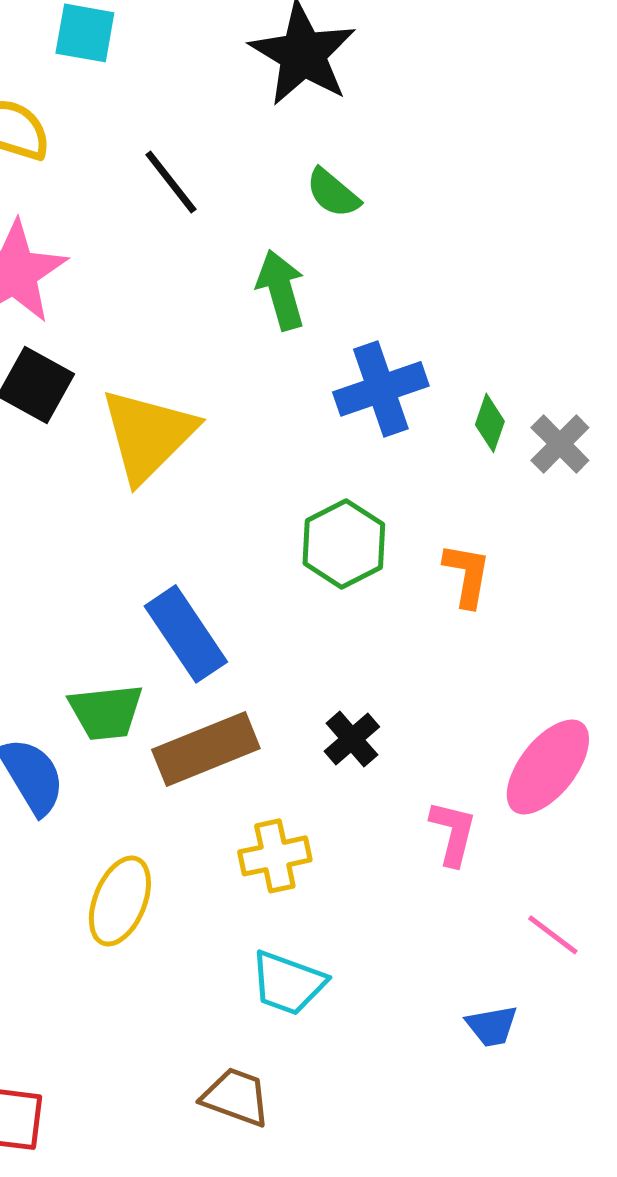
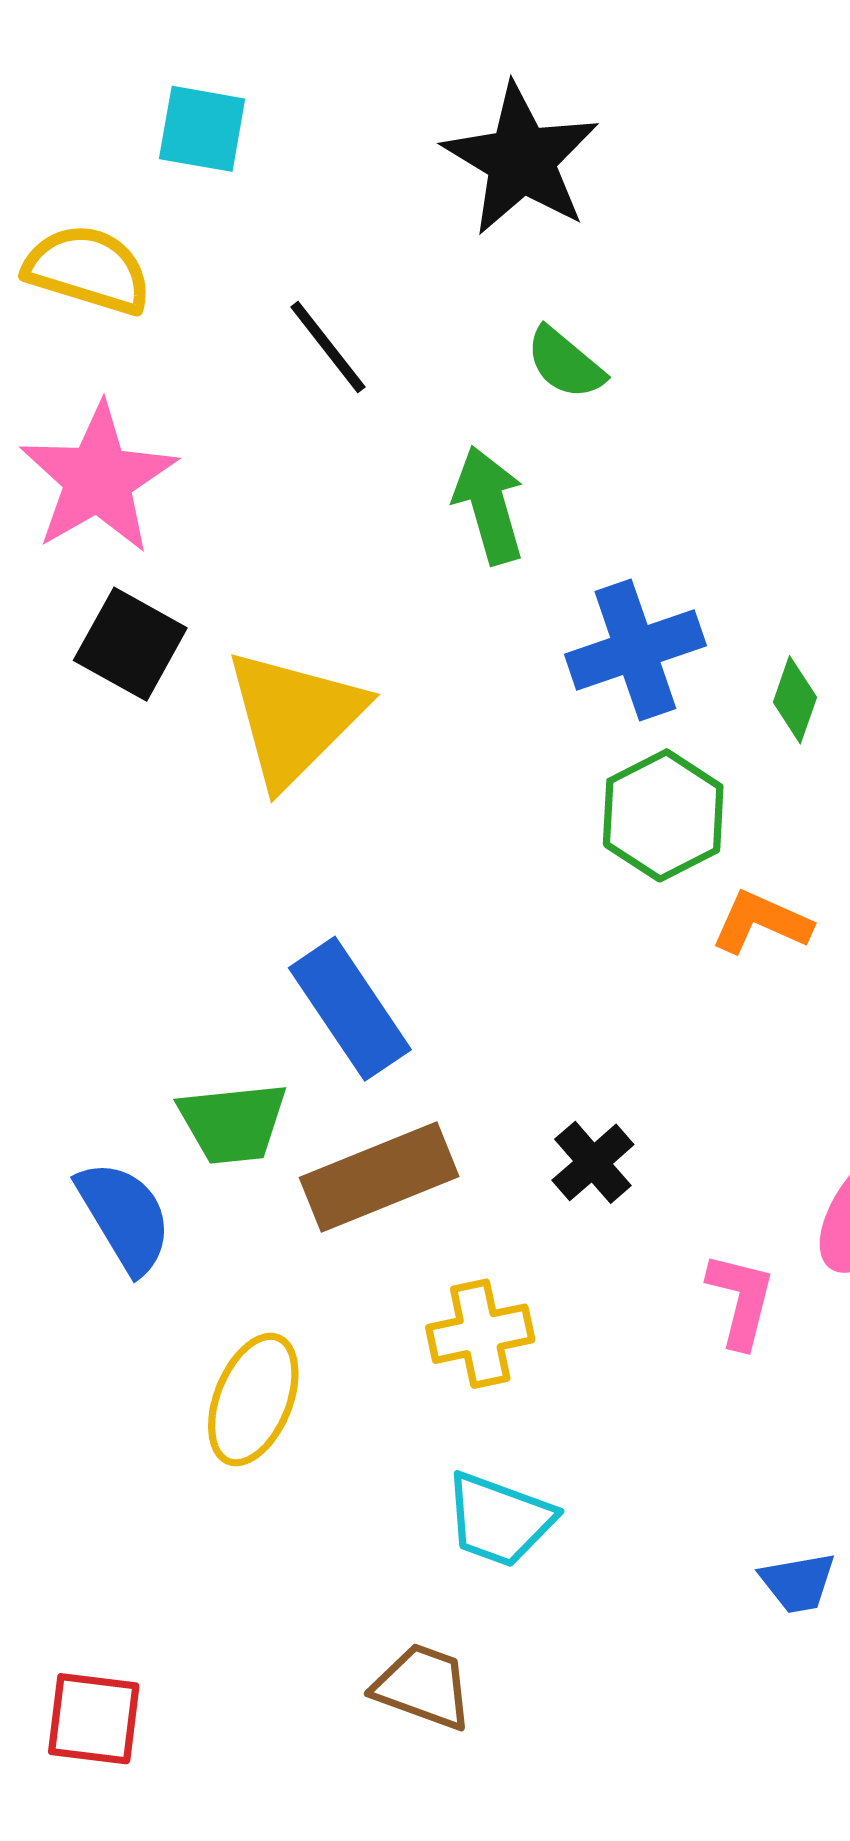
green hexagon: (344, 544) -> (663, 815), moved
orange L-shape: (467, 575) -> (761, 922), turned -76

